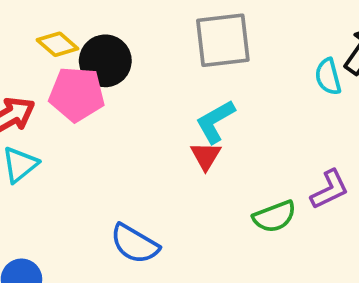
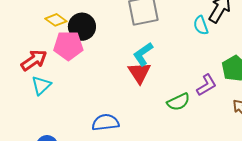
red triangle: (206, 156) -> (139, 73), size x1.4
blue semicircle: (135, 244) -> (105, 122), turned 148

